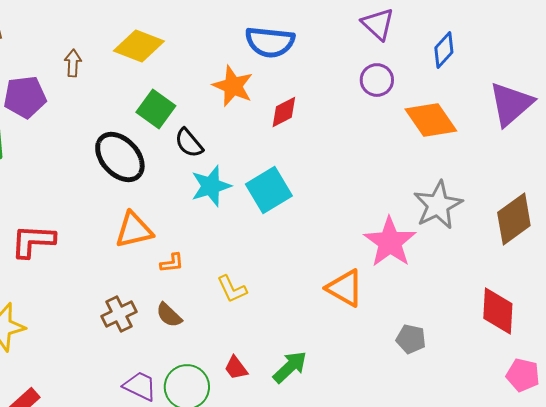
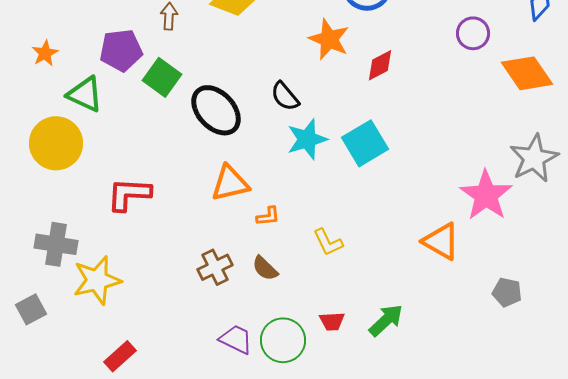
green square: (156, 109) -> (162, 77), moved
red trapezoid: (236, 368) -> (332, 321), turned -56

